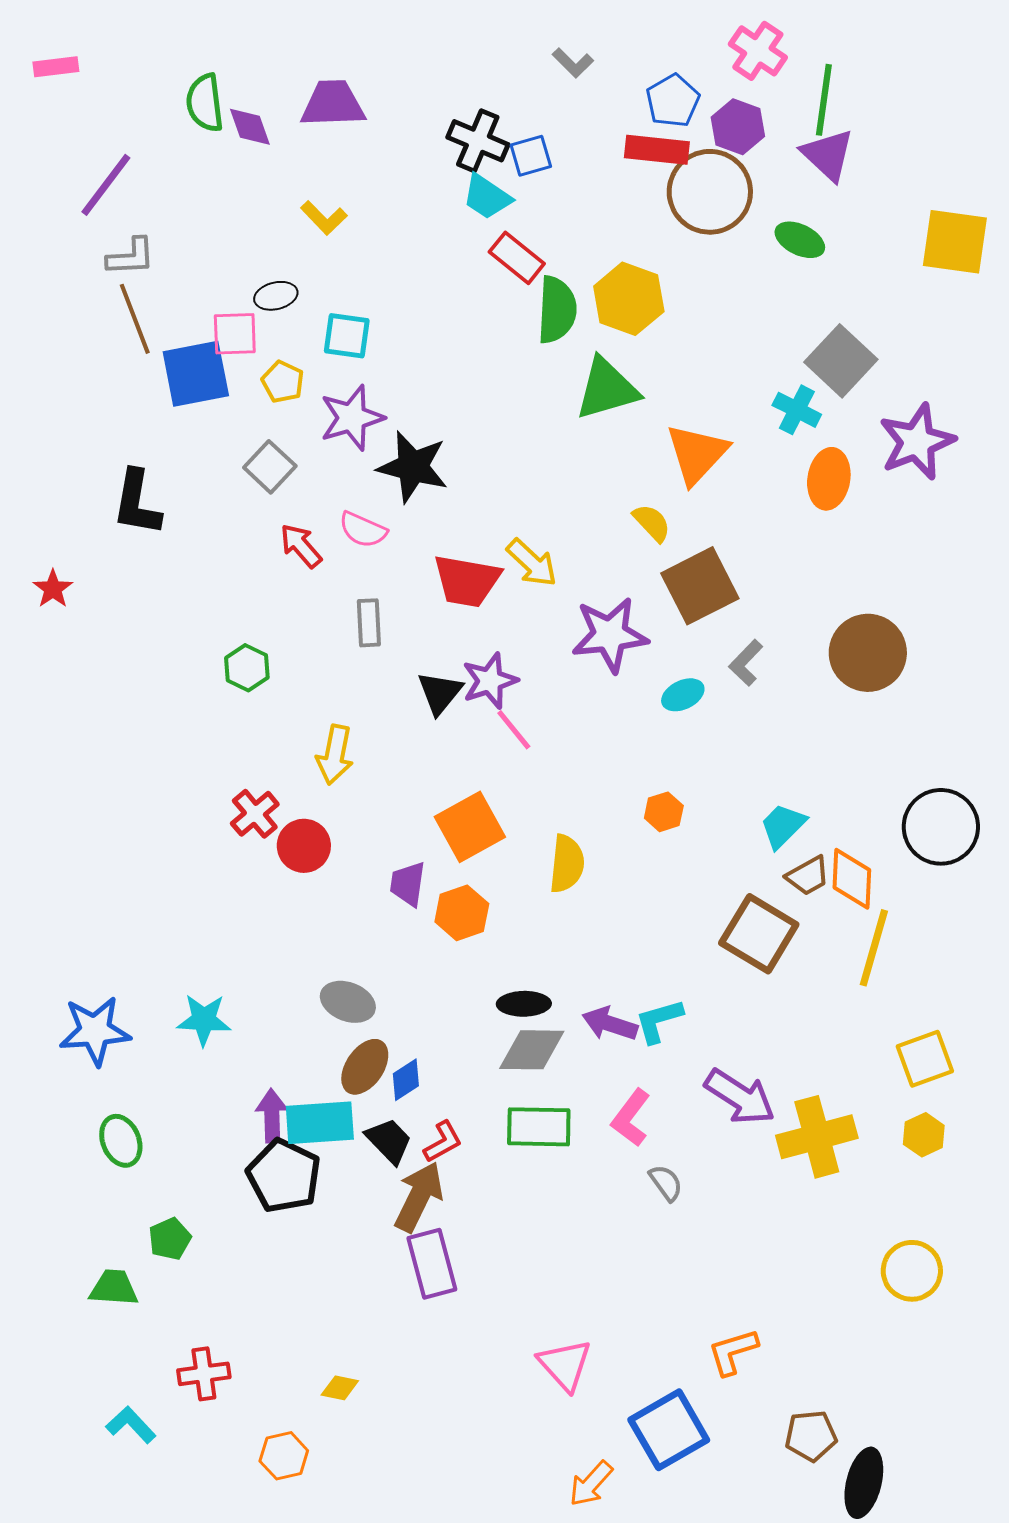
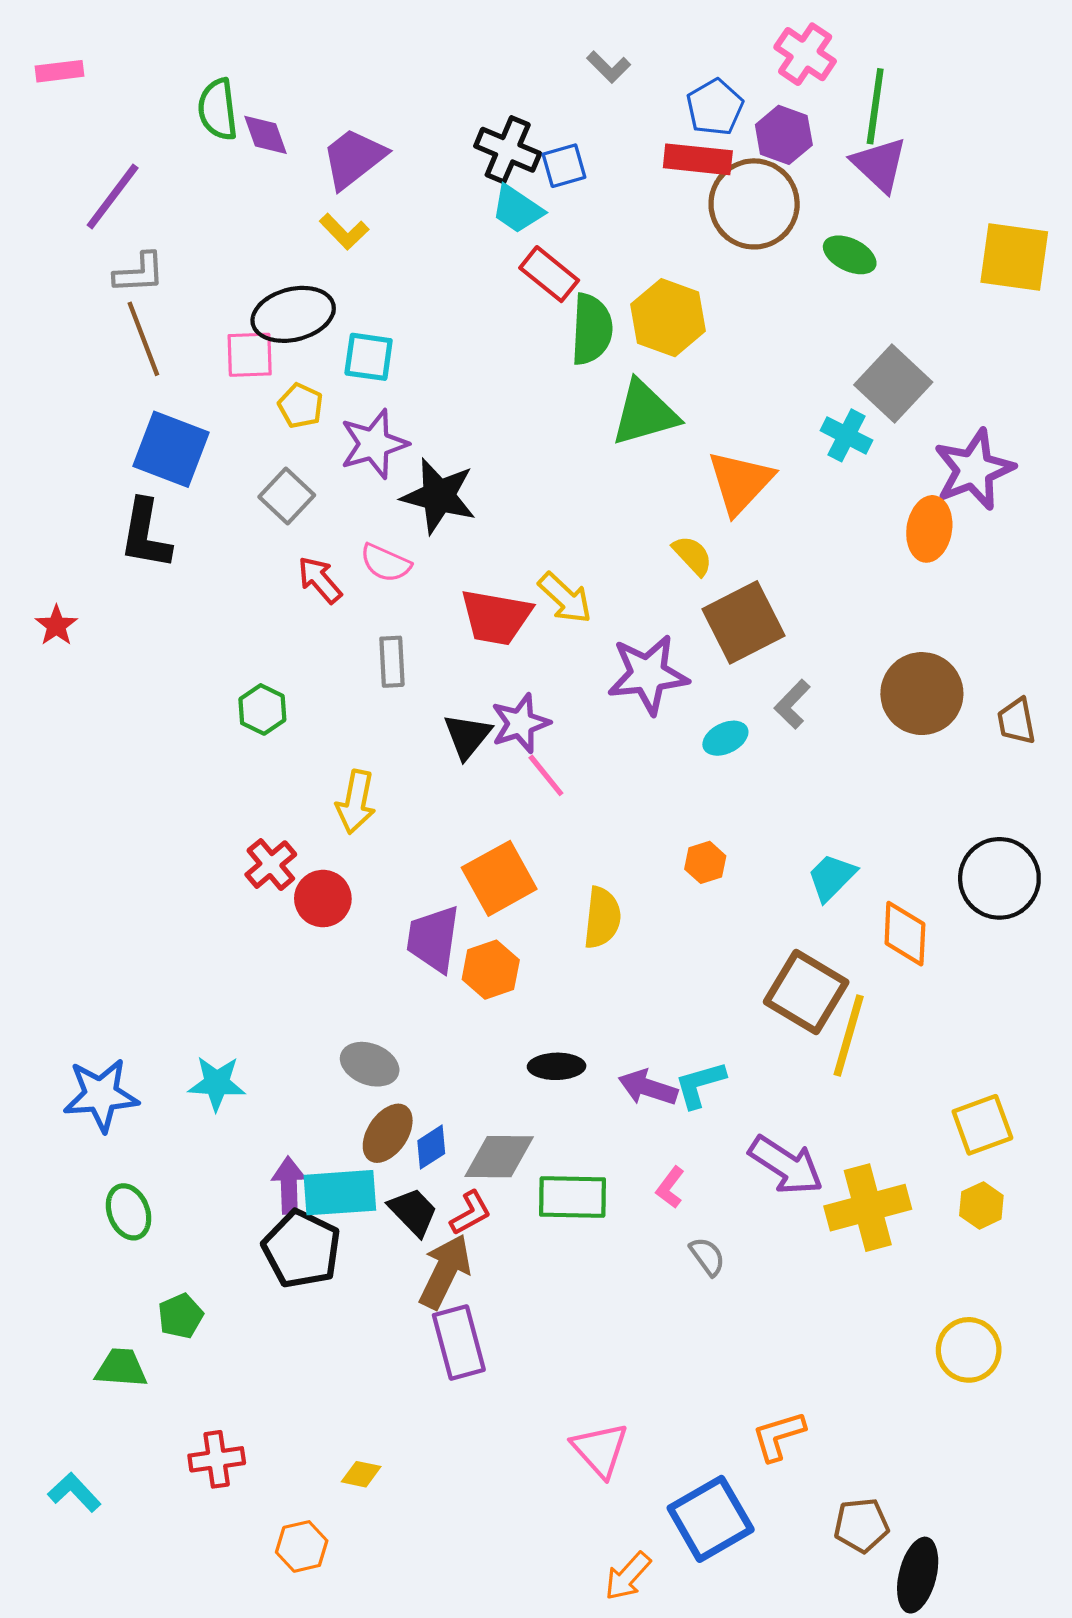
purple trapezoid: (333, 104) -> (354, 158), moved, turned -36
black ellipse: (276, 296) -> (293, 314), size x1.8
blue square: (196, 374) -> (171, 449), moved, turned 32
orange ellipse: (829, 479) -> (929, 529), moved
brown trapezoid: (808, 876) -> (1016, 721), moved, turned 108
purple trapezoid: (408, 884) -> (433, 939), size x1.4
yellow line: (874, 948) -> (849, 1036), moved
gray diamond: (532, 1050) -> (499, 1157), moved
pink L-shape: (631, 1118) -> (670, 1187), size x0.7
cyan L-shape: (131, 1425) -> (74, 1492), moved

